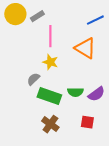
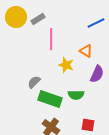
orange triangle: (85, 48) -> (86, 51), size x0.6
yellow star: (50, 62) -> (66, 65), moved
purple semicircle: (96, 94) -> (97, 74), moved, turned -30

